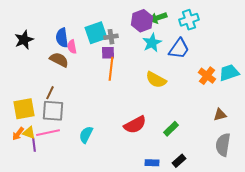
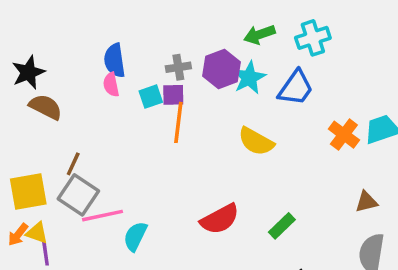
purple hexagon: (142, 21) -> (222, 69), moved
cyan square: (96, 33) -> (151, 97), moved, size x0.6
blue semicircle: (62, 38) -> (115, 60), moved
brown semicircle: (59, 60) -> (46, 107), moved
gray square: (53, 111) -> (78, 195), turned 30
pink line: (48, 133) -> (103, 216), moved

